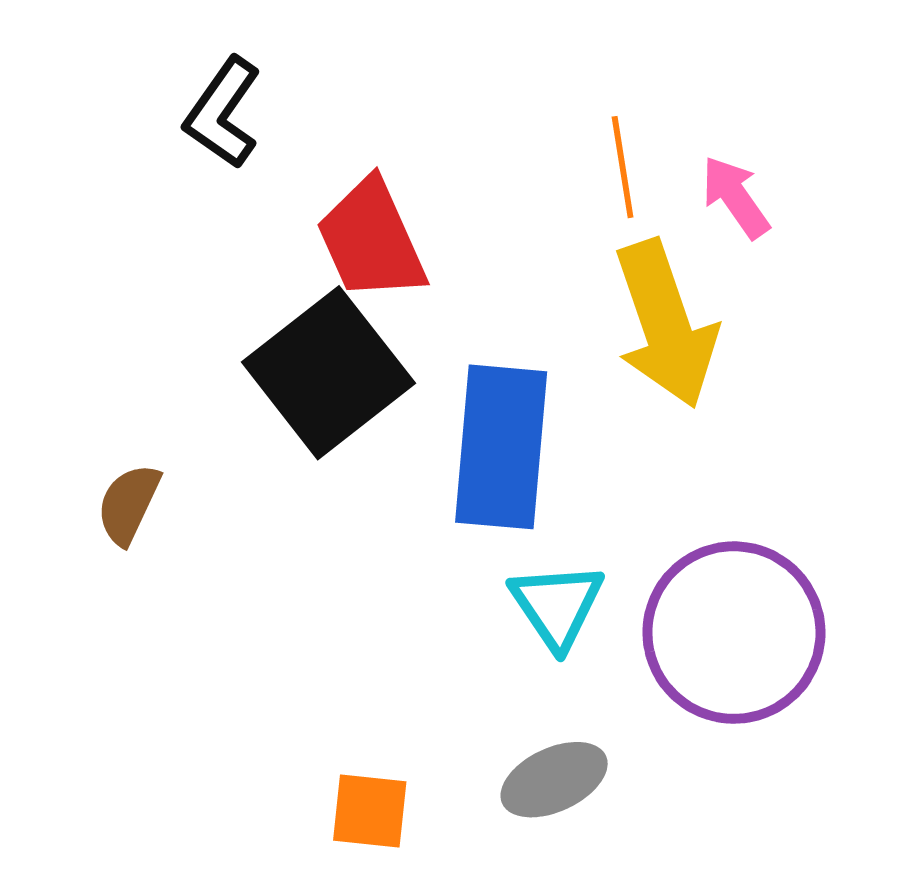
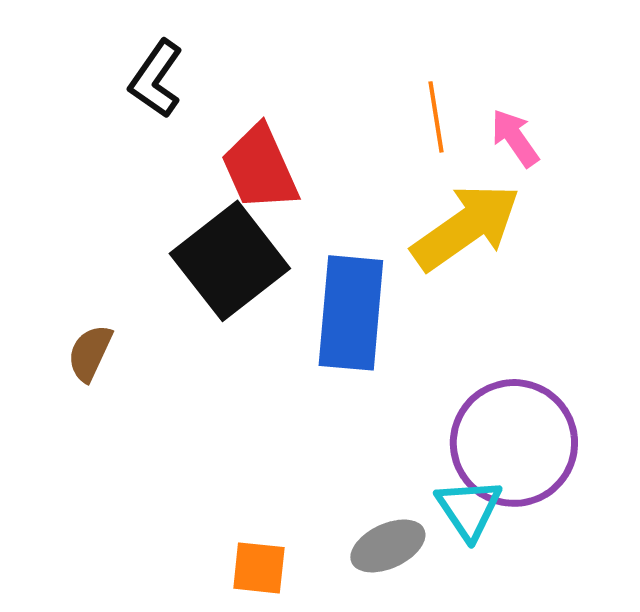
yellow arrow: (665, 324) -> (466, 227), turned -106
cyan triangle: (557, 605) -> (469, 509), moved

